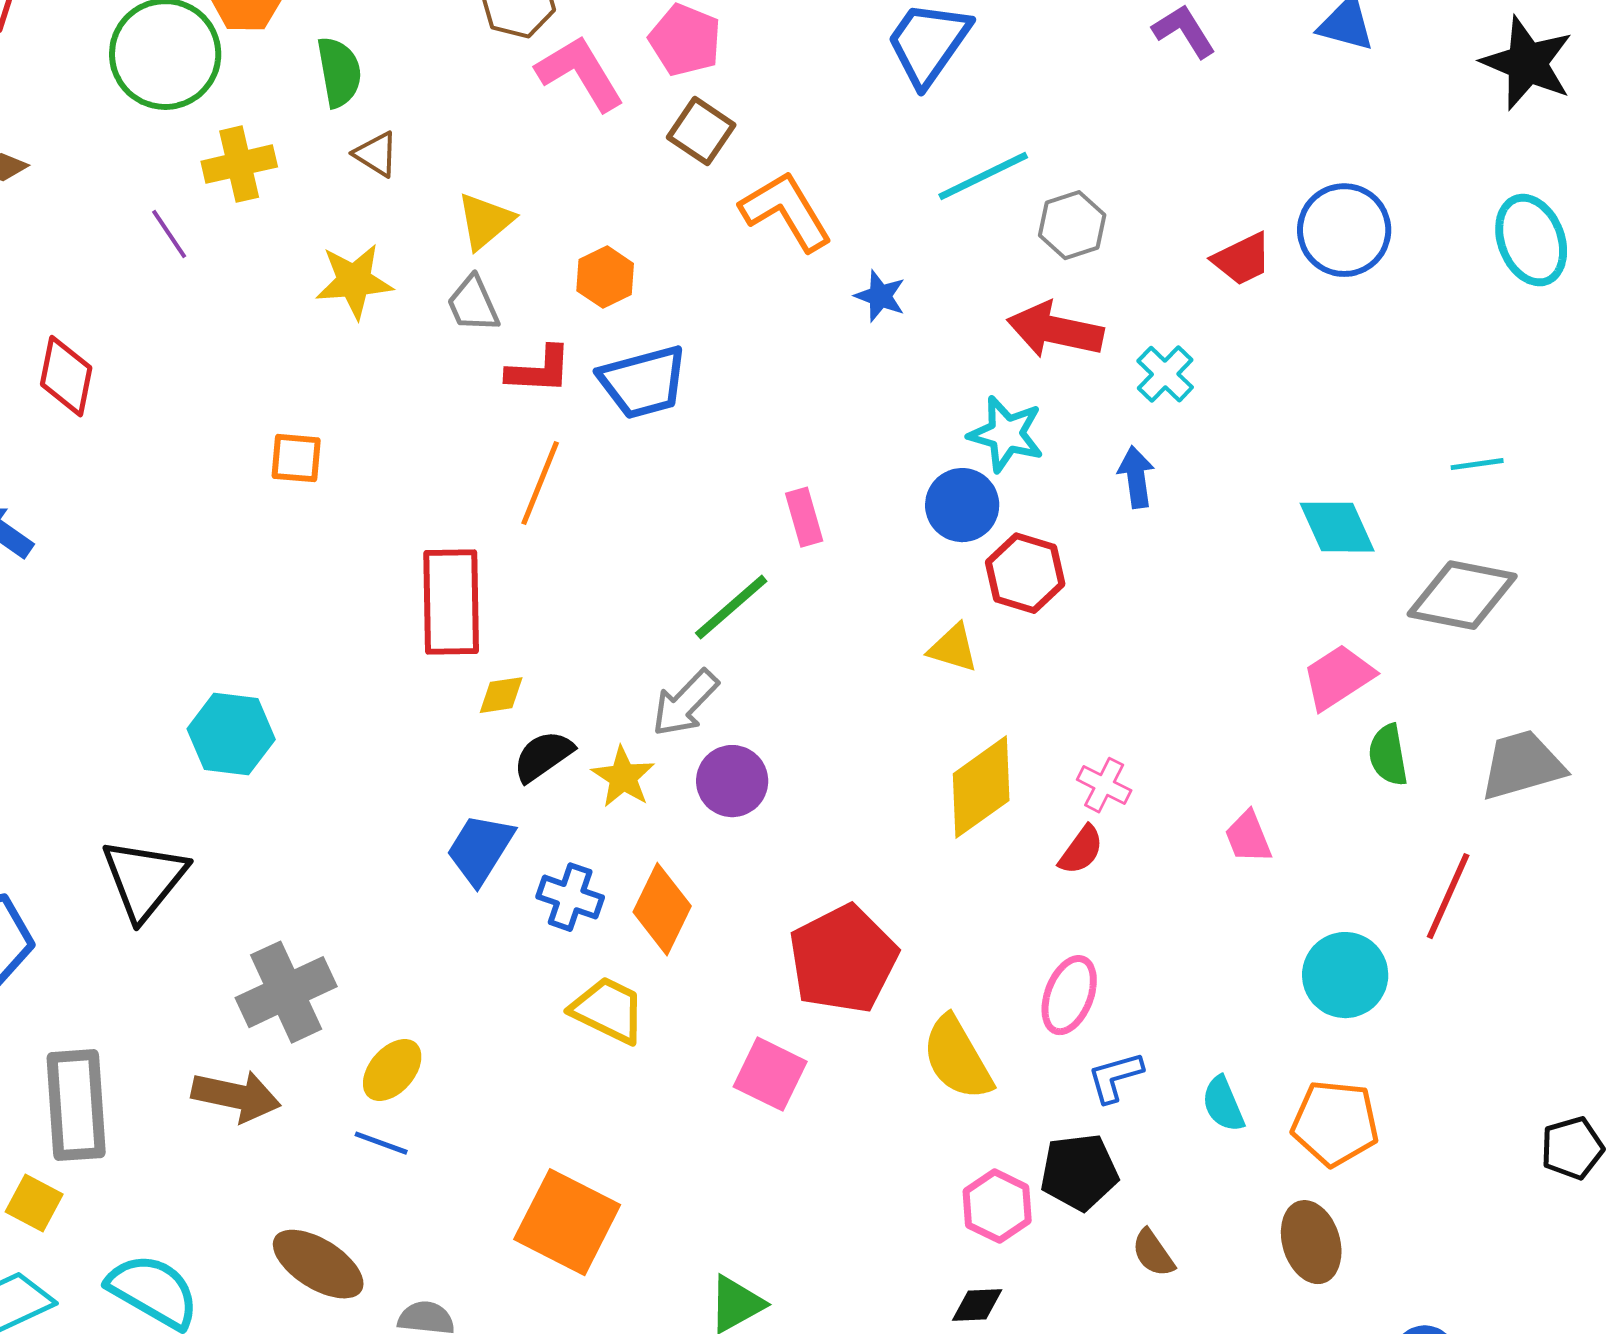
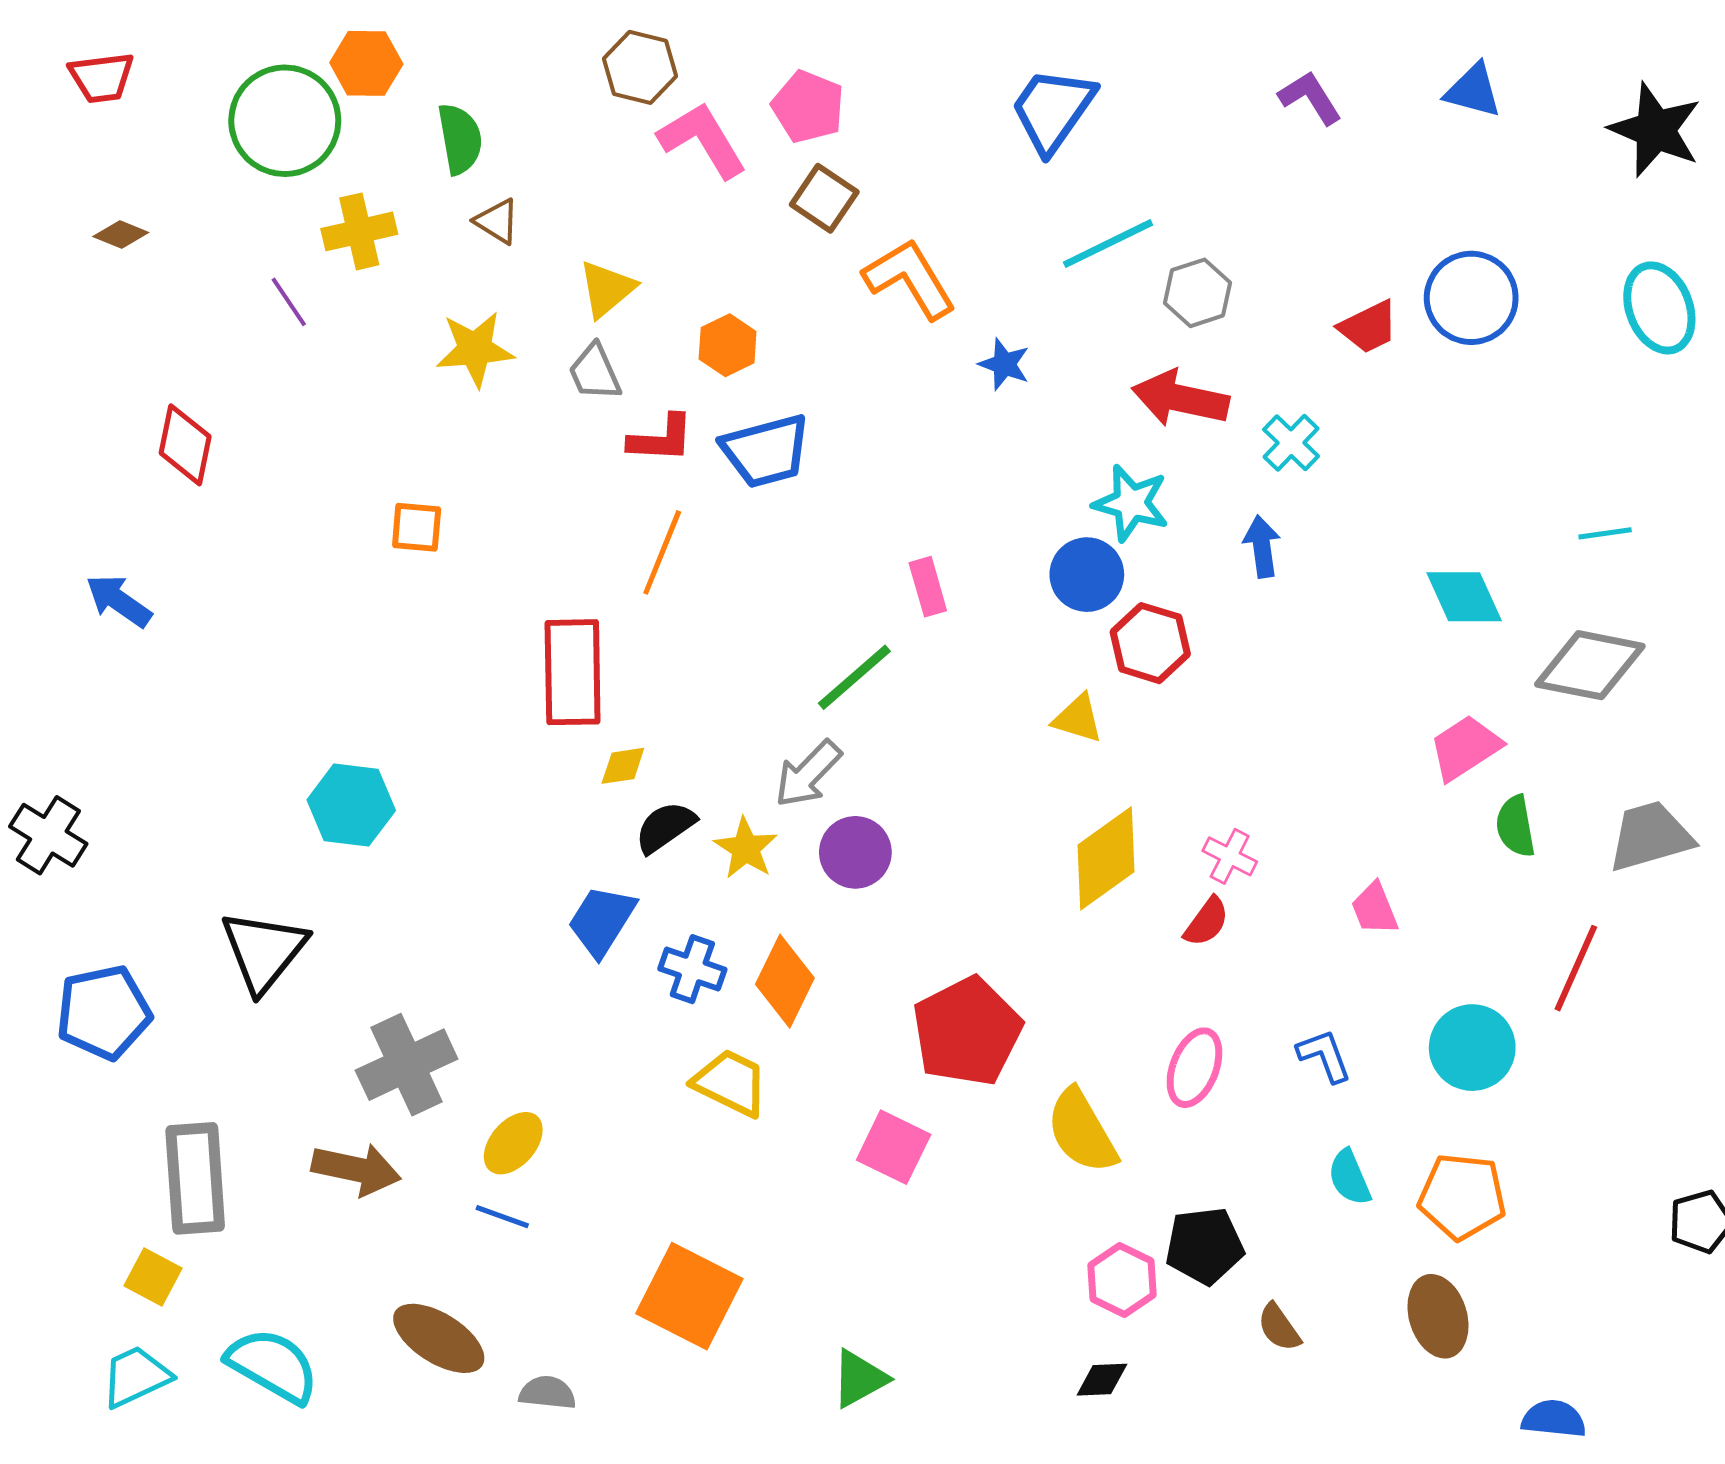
blue L-shape: (1115, 1077) -> (1324, 1056), moved, turned 86

